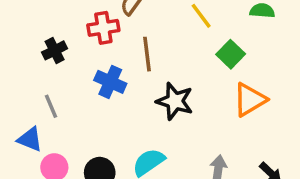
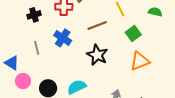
brown line: (147, 54) -> (97, 25), moved, turned 66
gray line: (51, 106) -> (37, 48), moved

